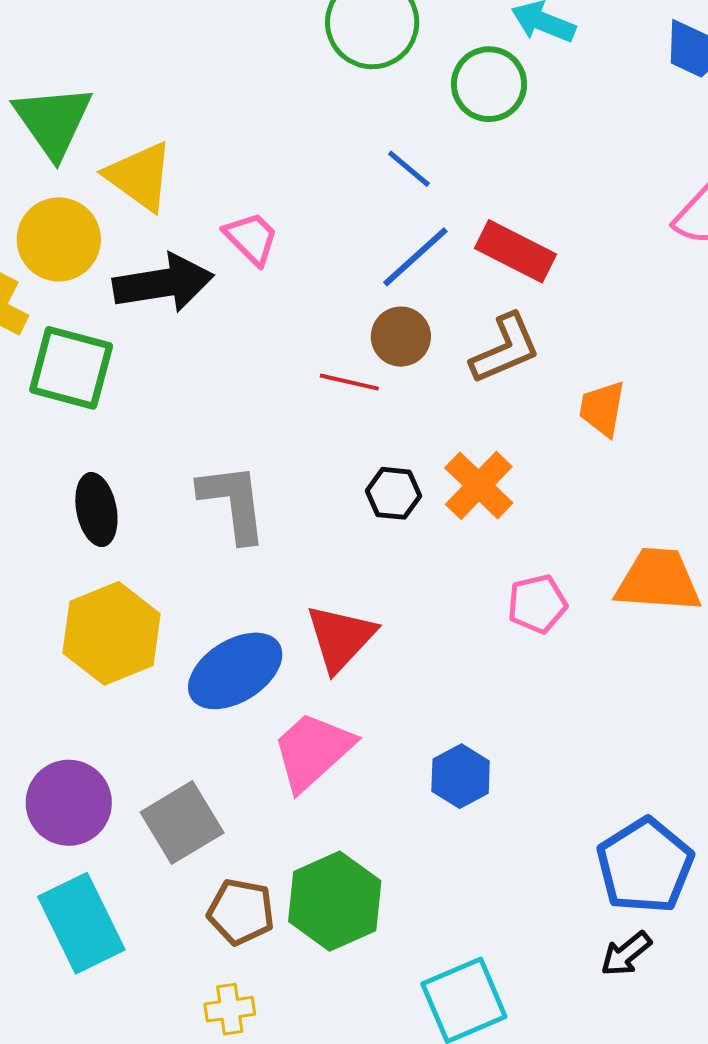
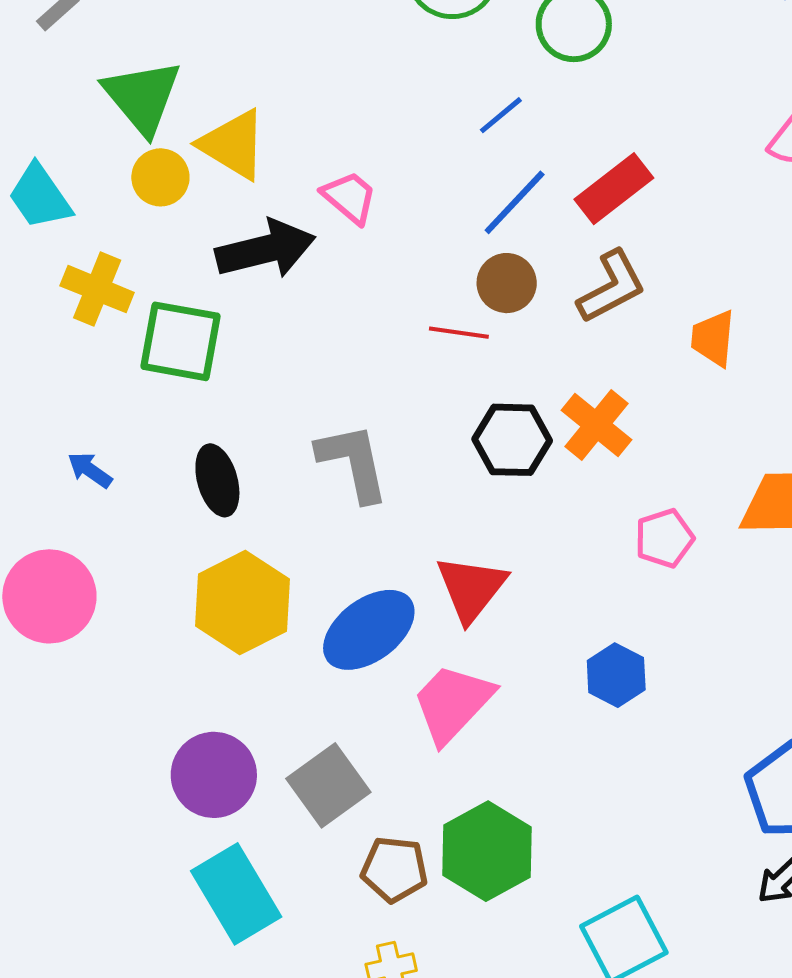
blue line: (409, 169) -> (501, 115), turned -75
yellow circle: (59, 239) -> (160, 177), moved, size x0.7
red rectangle: (515, 251) -> (614, 189), turned -60
black hexagon: (394, 493) -> (512, 440), size x1.4
blue hexagon: (461, 776) -> (616, 675), moved

